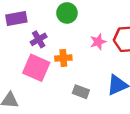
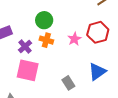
orange cross: (63, 58) -> (46, 40), moved, turned 32
gray rectangle: (81, 92) -> (68, 83), turned 48

